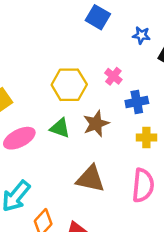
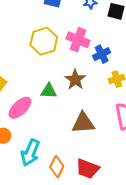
pink cross: (113, 76) -> (78, 40), size x1.6
yellow hexagon: (69, 85) -> (44, 41), moved

